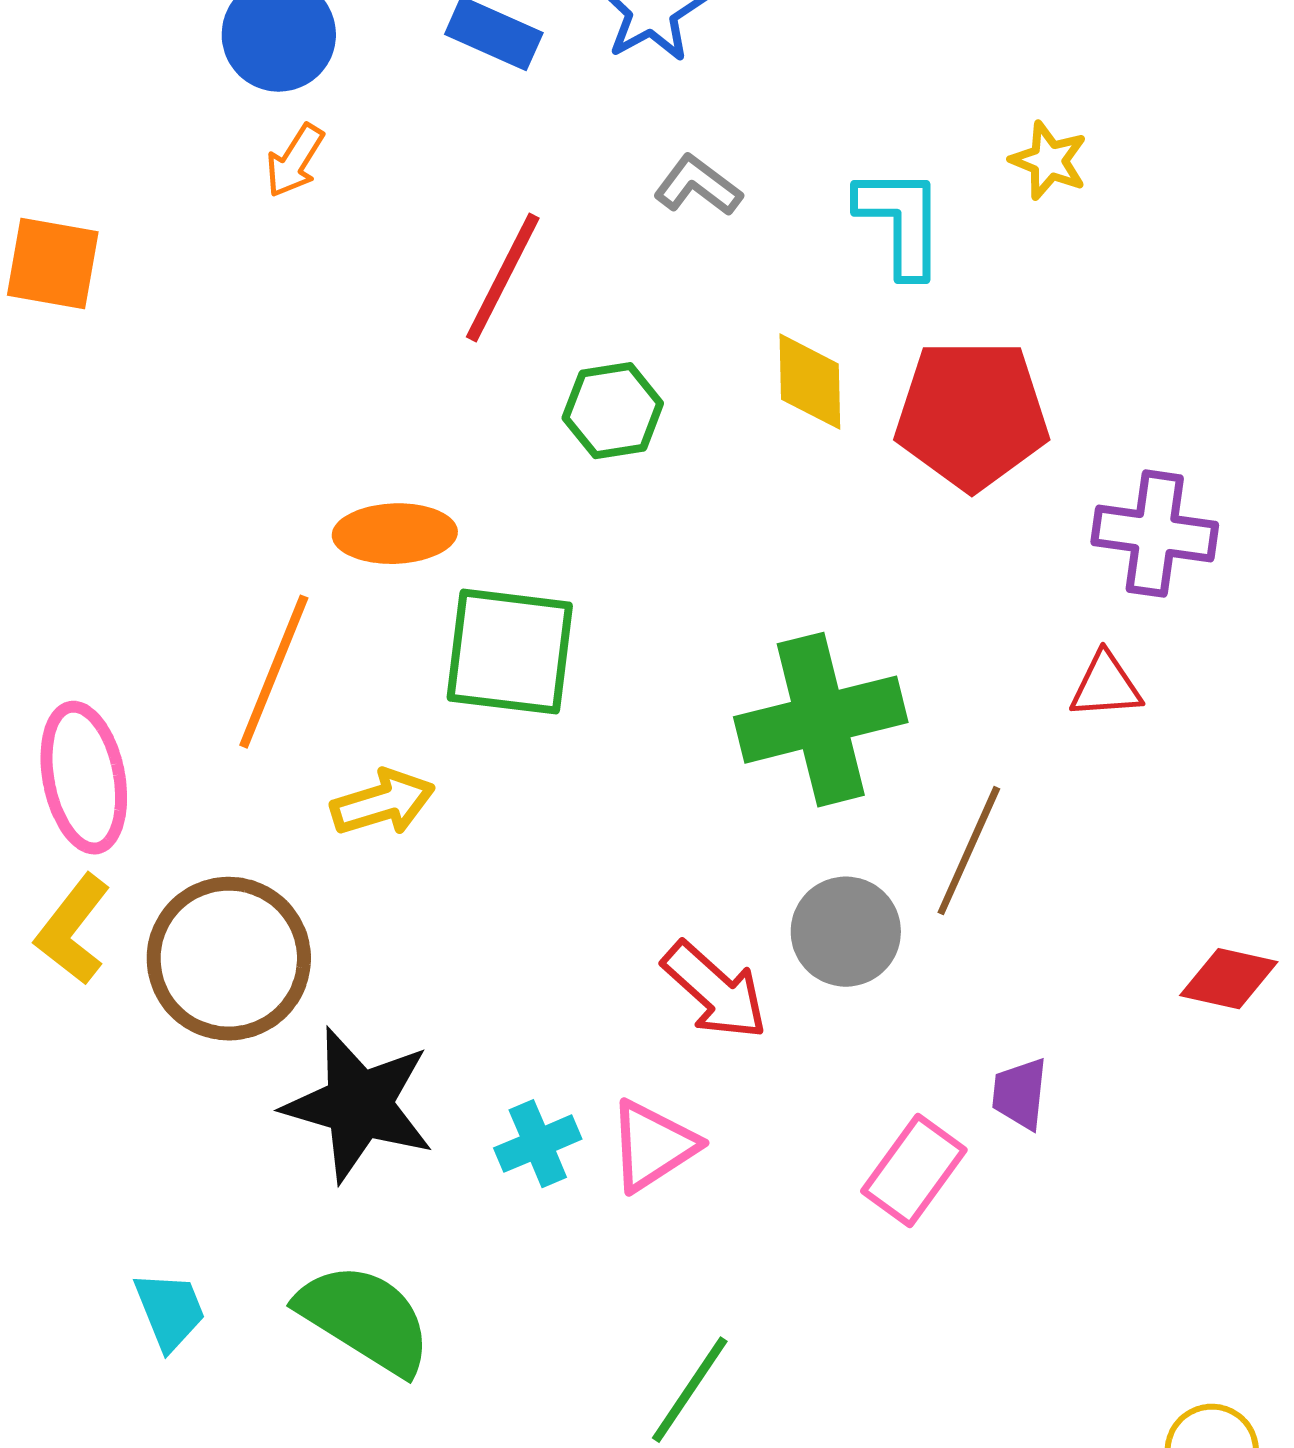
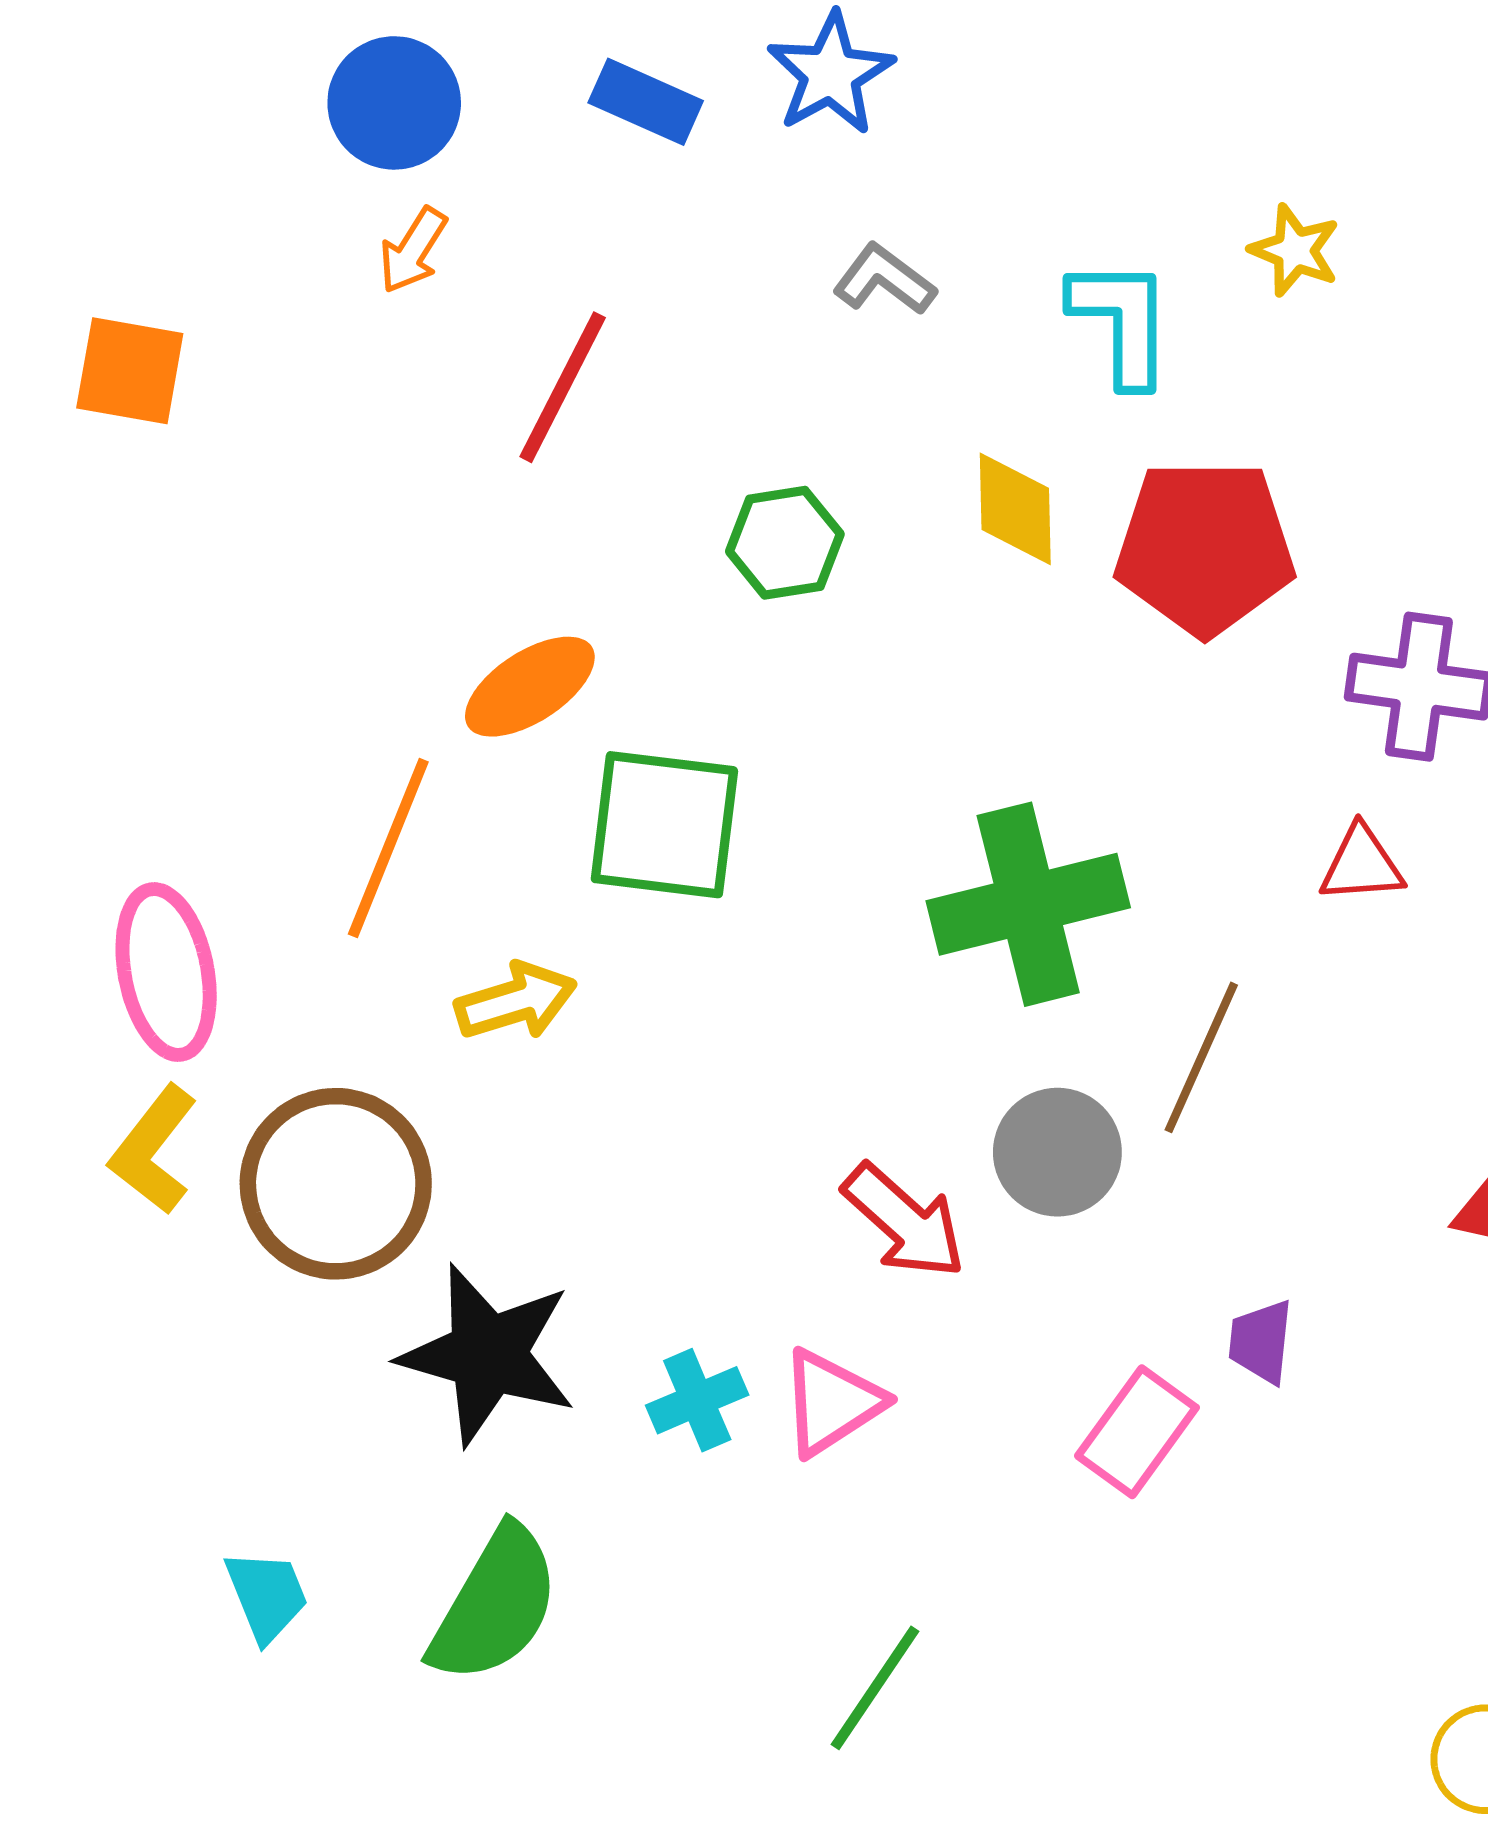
red line: (503, 278) -> (563, 387), moved
orange ellipse: (395, 534) -> (530, 687), turned -31
green semicircle: (365, 1319) -> (495, 1605), turned 88

